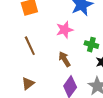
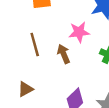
brown arrow: (64, 59) -> (64, 54), moved

